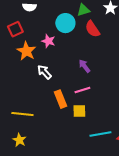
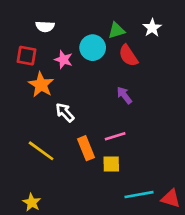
red square: (15, 29) -> (26, 56), turned 35
pink star: (48, 41) -> (64, 60), moved
purple arrow: (84, 66) -> (124, 95), moved
yellow line: (22, 114) -> (41, 151), moved, turned 30

